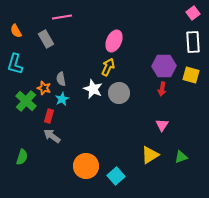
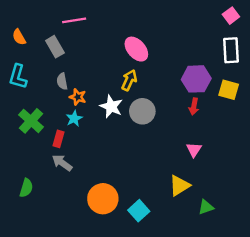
pink ellipse: (114, 41) -> (136, 49), turned -65
gray semicircle: (61, 79) -> (62, 81), moved
orange star: (44, 88) -> (78, 97), moved
green triangle: (181, 157) -> (206, 207), moved

